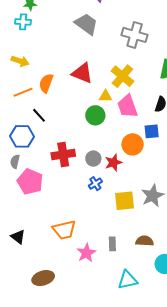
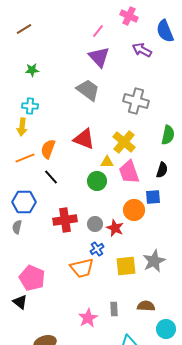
cyan cross: (23, 22) -> (30, 106), moved
yellow arrow: (20, 61) -> (22, 127), turned 78
black line: (39, 115) -> (51, 177), moved
red star: (113, 163) -> (115, 228), turned -30
pink pentagon: (30, 182) -> (32, 278), moved
orange trapezoid: (64, 230) -> (82, 268), moved

